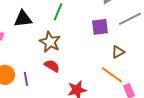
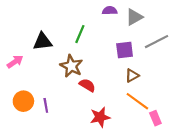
brown triangle: (118, 52) -> (132, 76), moved
red semicircle: (52, 66) -> (87, 85), moved

